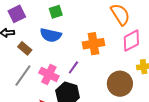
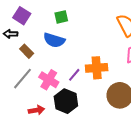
purple square: (17, 14) -> (22, 16), turned -36
orange cross: (94, 44) -> (97, 68), moved

